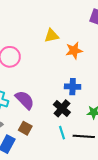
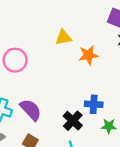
blue cross: (73, 87) -> (94, 104), moved

